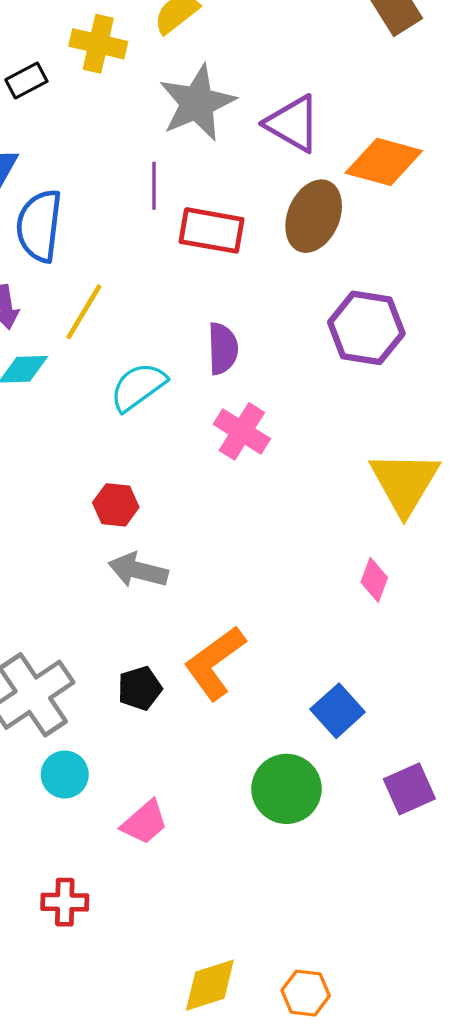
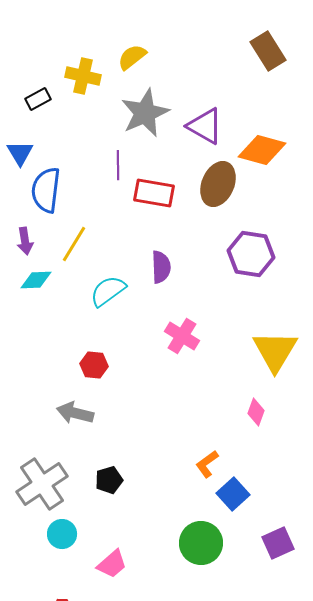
pink cross: (242, 431) -> (182, 336), moved
gray arrow: (138, 570) -> (75, 413), moved
orange L-shape: (215, 663) -> (207, 464), moved, size x0.6

